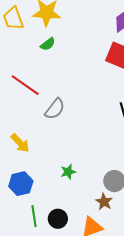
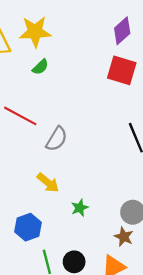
yellow arrow: (20, 143) -> (48, 183), moved

